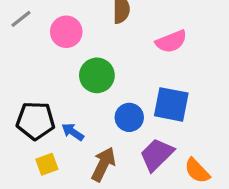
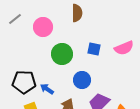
pink semicircle: (171, 41) -> (124, 48), moved
blue square: (171, 104) -> (94, 49), moved, size x0.6

